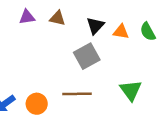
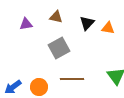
purple triangle: (27, 17) -> (26, 24), moved
gray square: (87, 56) -> (59, 48), moved

